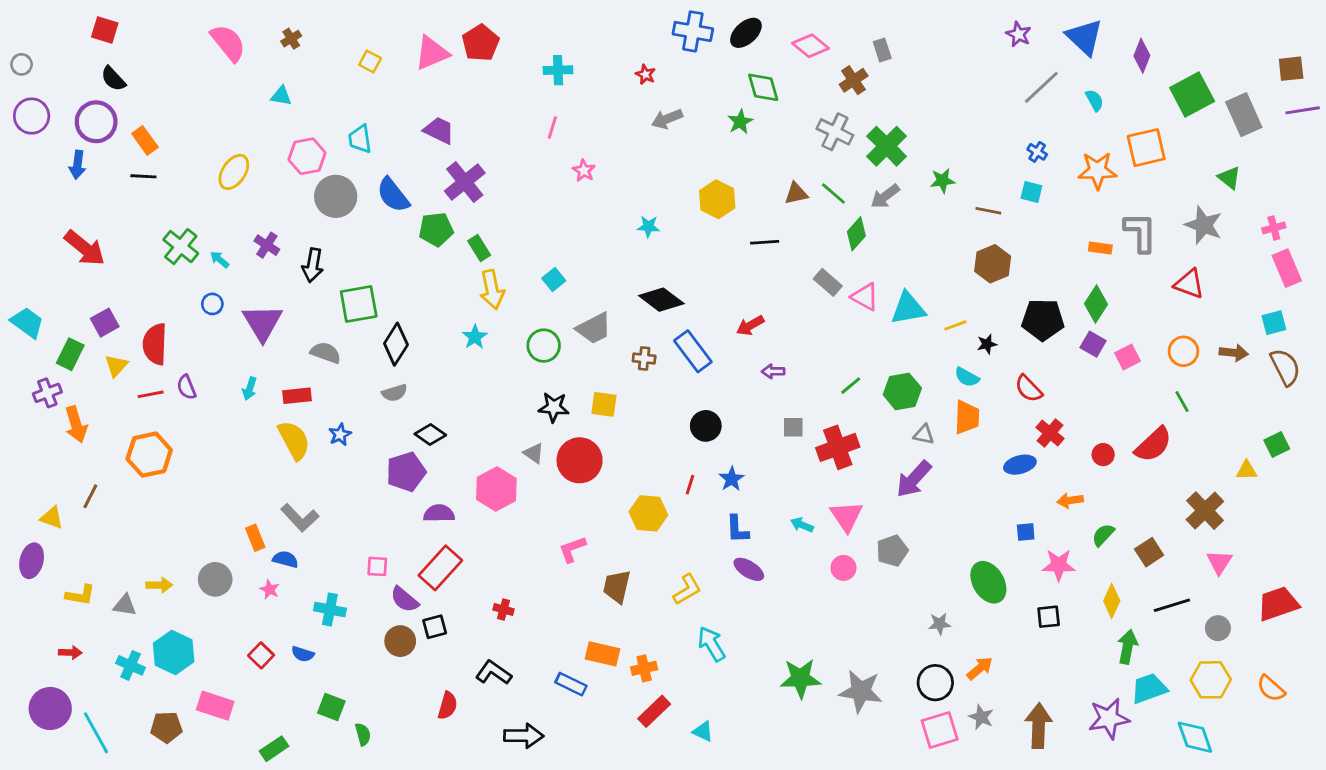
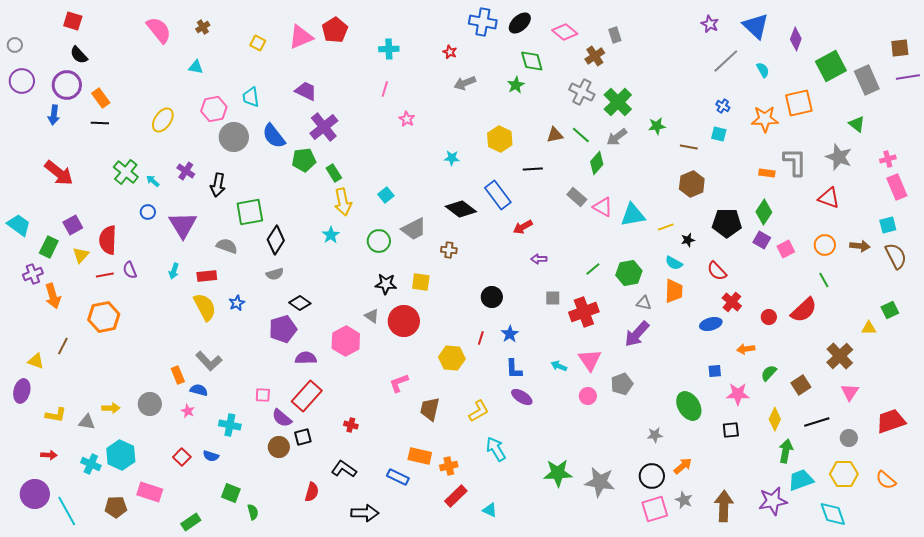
blue rectangle: (693, 351) -> (498, 195), moved

